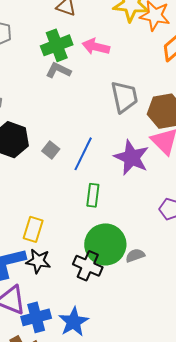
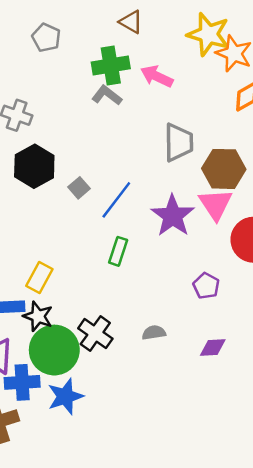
green circle: (105, 244) -> (54, 350), moved

